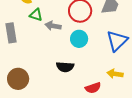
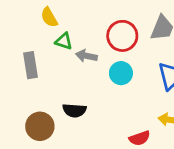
black semicircle: (65, 67) -> (74, 110), moved

